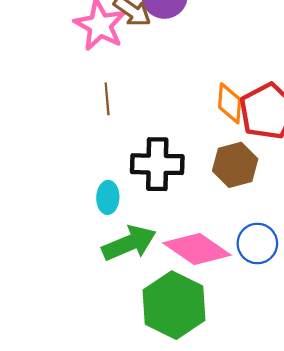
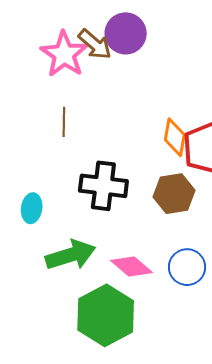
cyan ellipse: (108, 197) -> (32, 208), moved
pink diamond: (197, 249) -> (132, 266), size x0.7

